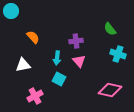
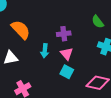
orange semicircle: (33, 37) -> (21, 30), size x1.5
cyan square: (59, 79) -> (67, 72), moved

